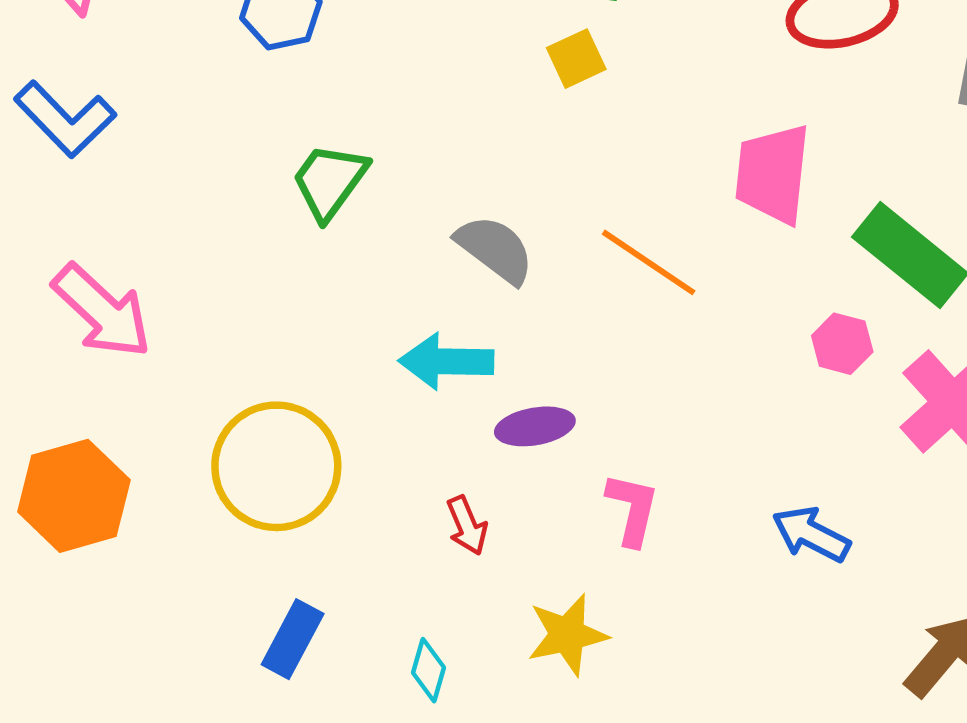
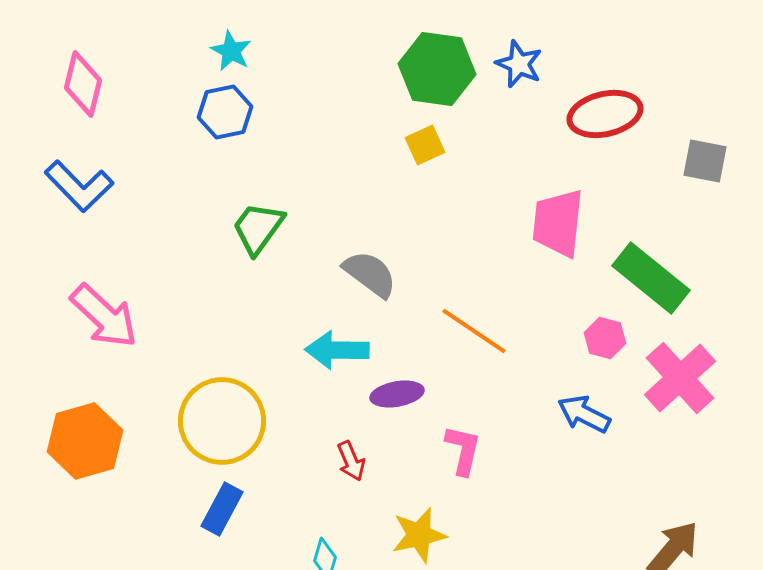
orange line: (649, 262) -> (474, 331), moved
blue arrow: (811, 534) -> (584, 414), moved
blue rectangle: (293, 639) -> (222, 509), moved

